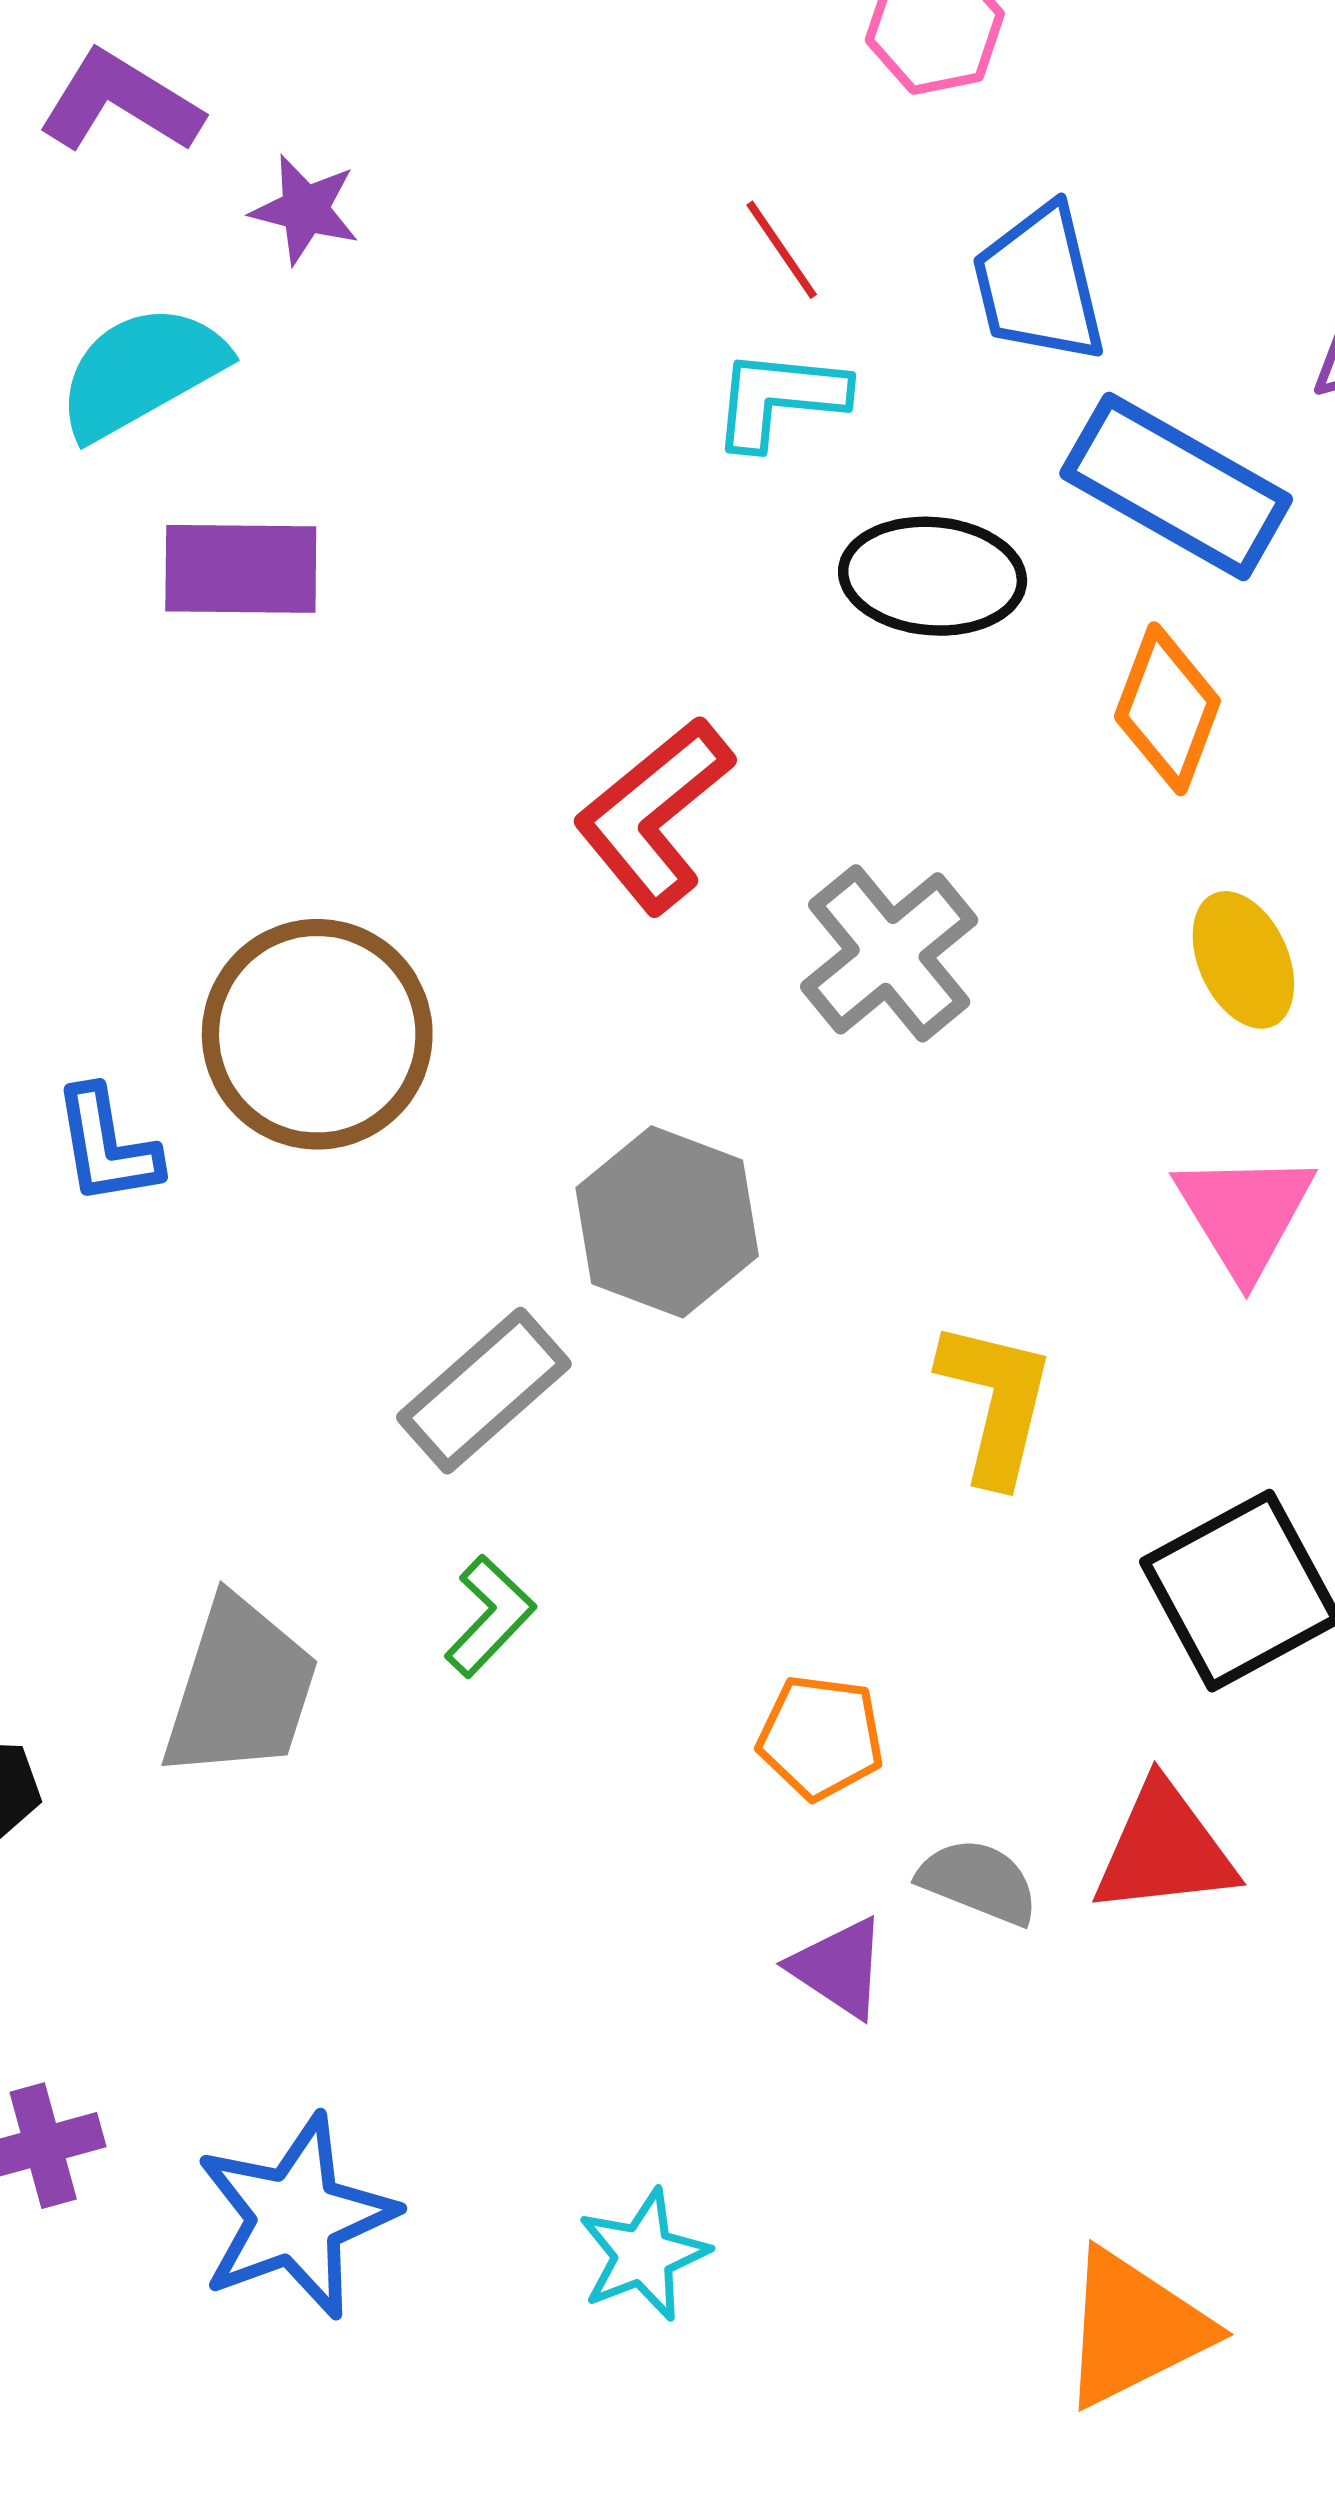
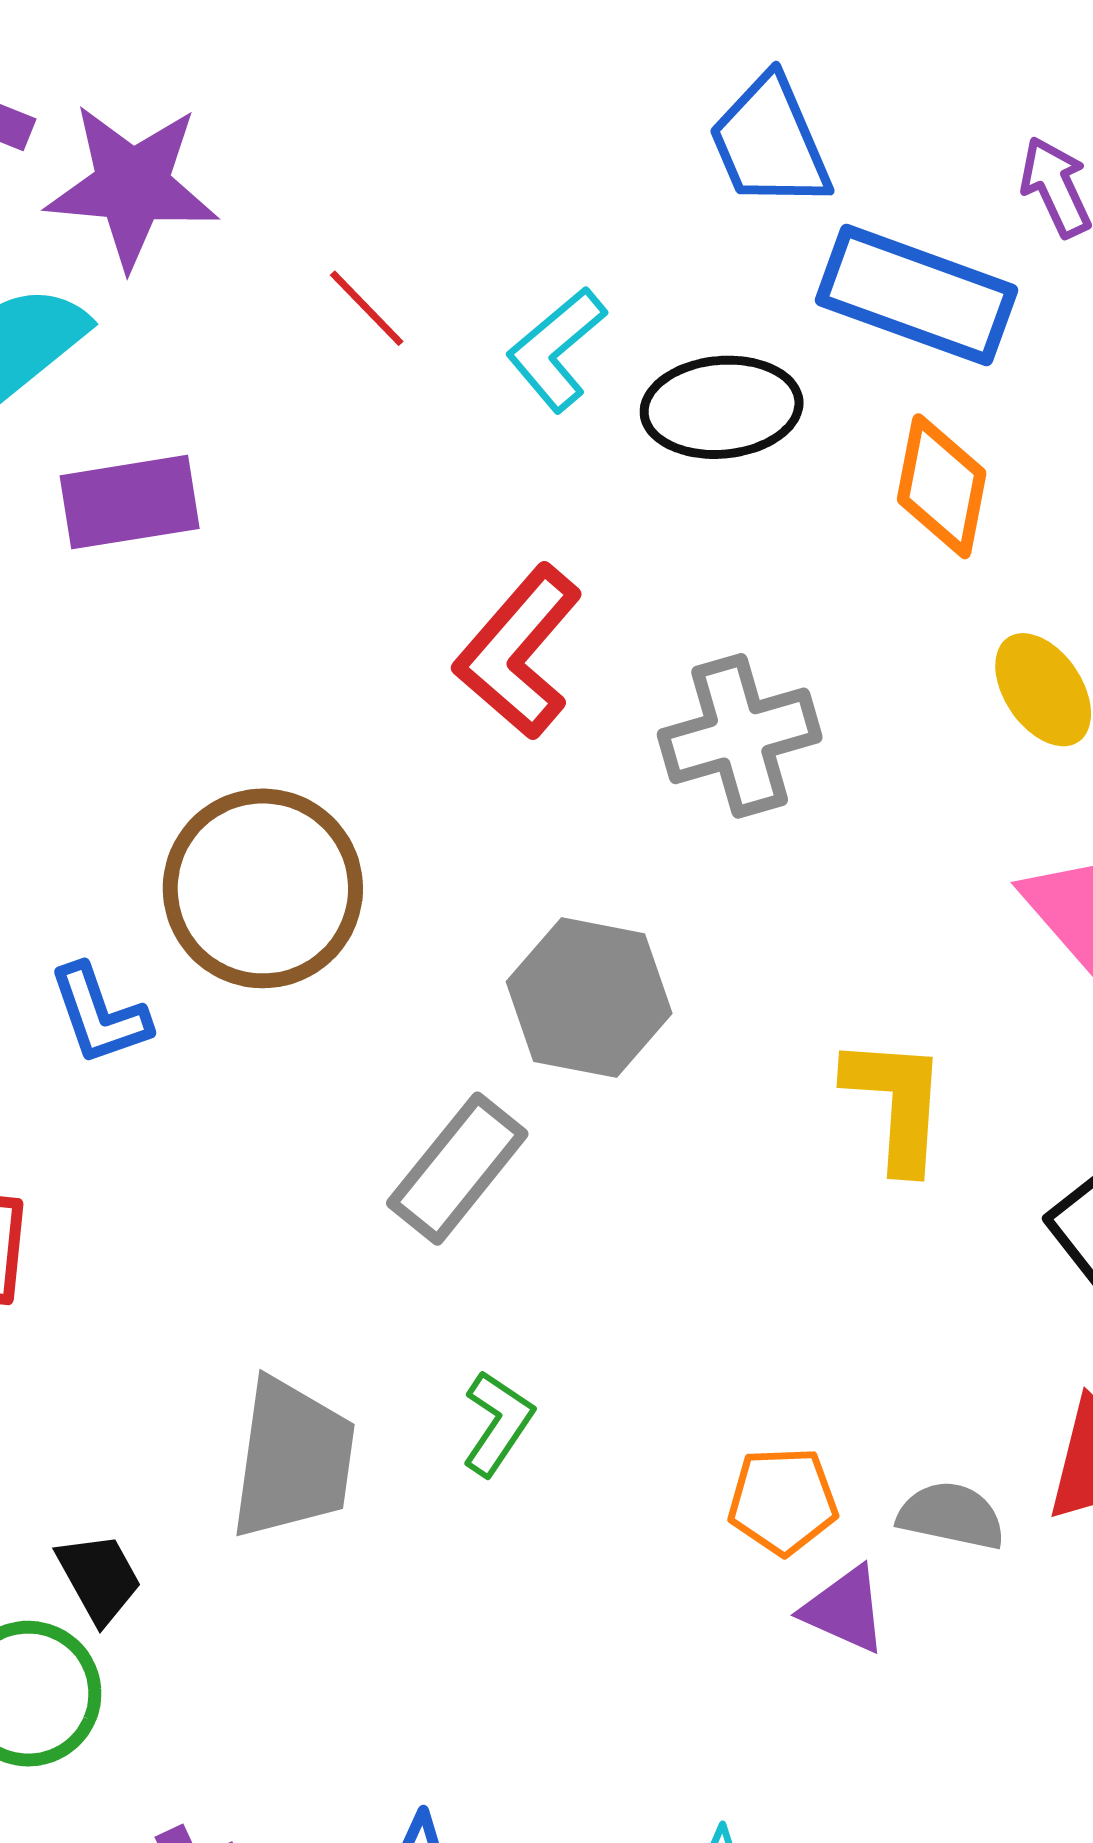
purple star: (305, 210) -> (132, 186), size x1.8
red line: (782, 250) -> (367, 308), moved
cyan L-shape: (779, 399) -> (556, 349), moved, turned -36
gray cross: (889, 953) -> (740, 736), turned 33
green L-shape: (490, 1616) -> (498, 1423), moved
orange pentagon: (821, 1737) -> (783, 1501), moved

